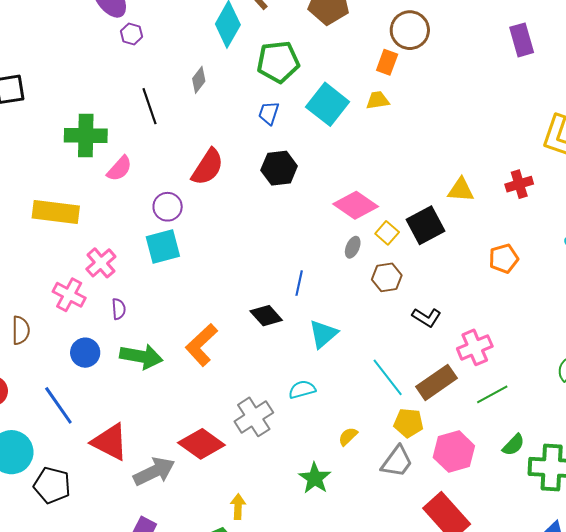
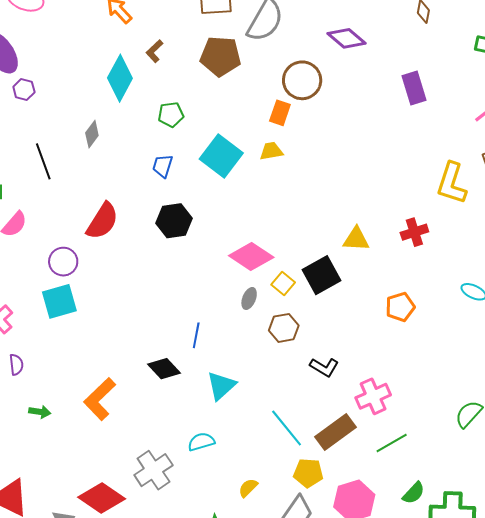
green pentagon: (278, 62) -> (171, 115), size x0.6
green arrow: (141, 357) -> (40, 412), size x0.5

